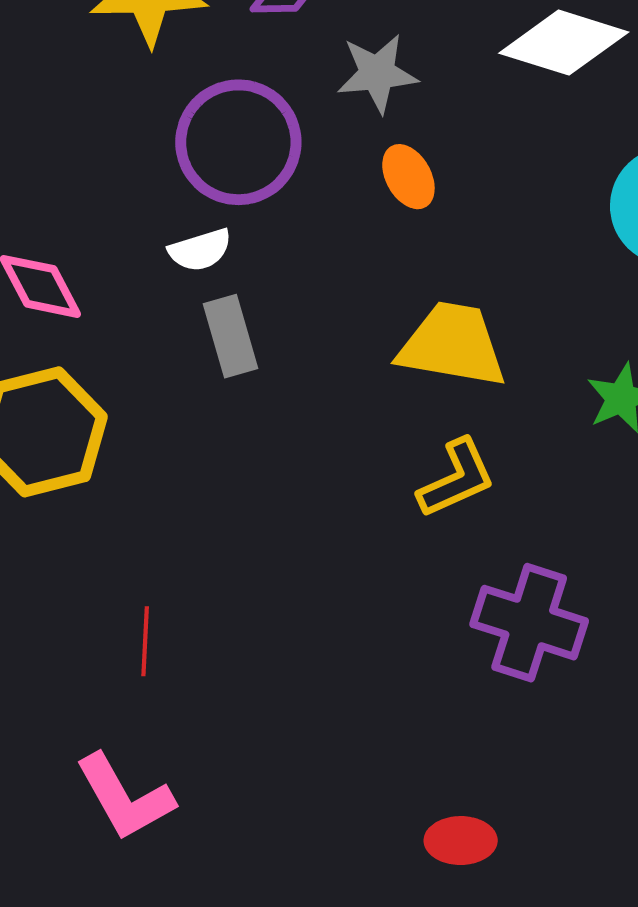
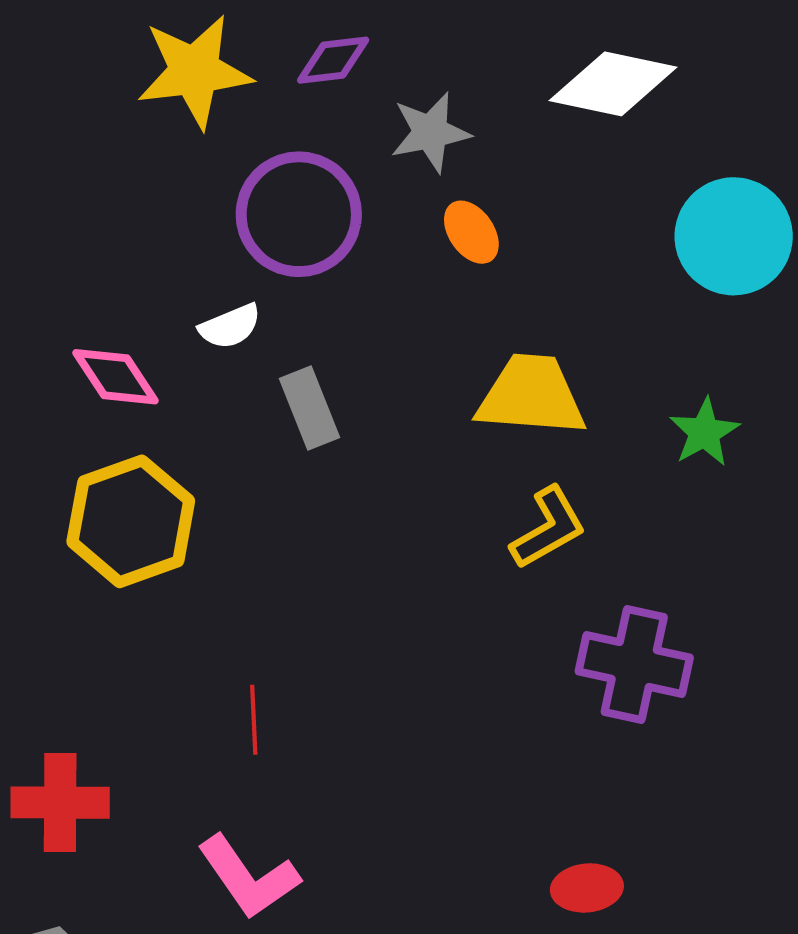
white semicircle: (200, 250) -> (230, 326), moved

